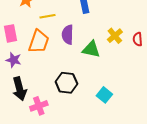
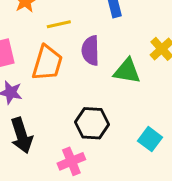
pink cross: (39, 106) -> (71, 161), moved

